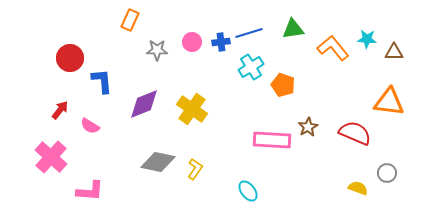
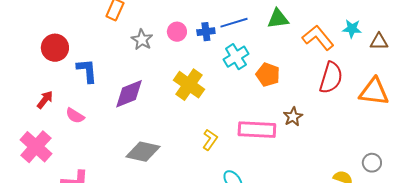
gray star: (157, 50) -> (142, 40), turned 30
yellow cross: (192, 109) -> (189, 85), moved
red semicircle: (355, 133) -> (331, 78), moved, turned 84
yellow L-shape: (195, 169) -> (210, 140), moved

